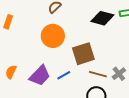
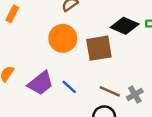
brown square: (83, 54) -> (99, 48), moved
blue line: (64, 75) -> (69, 87), turned 64

